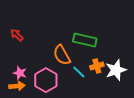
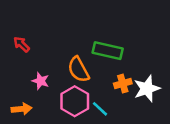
cyan line: (79, 72) -> (100, 109), moved
pink star: (20, 73) -> (41, 81), moved
pink hexagon: (46, 80) -> (75, 101), moved

